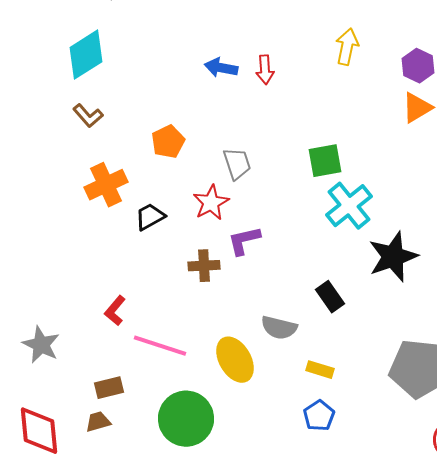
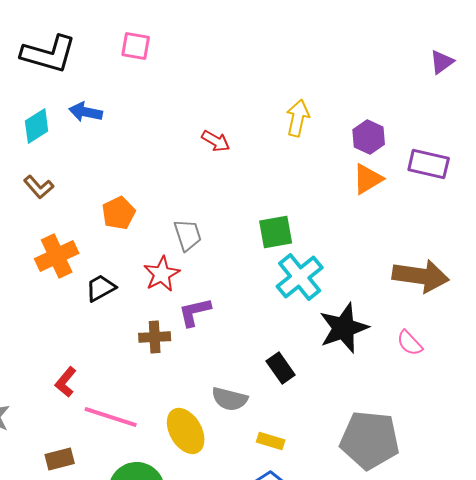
cyan diamond: (86, 55) -> (37, 126), size x0.7
blue arrow: (221, 68) -> (86, 112), moved
red arrow: (265, 70) -> (216, 141), turned -56

